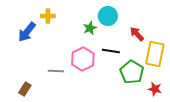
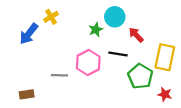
yellow cross: (48, 16) -> (51, 17), turned -32
red arrow: (137, 34) -> (136, 35), moved
brown rectangle: (25, 89) -> (27, 94), turned 48

